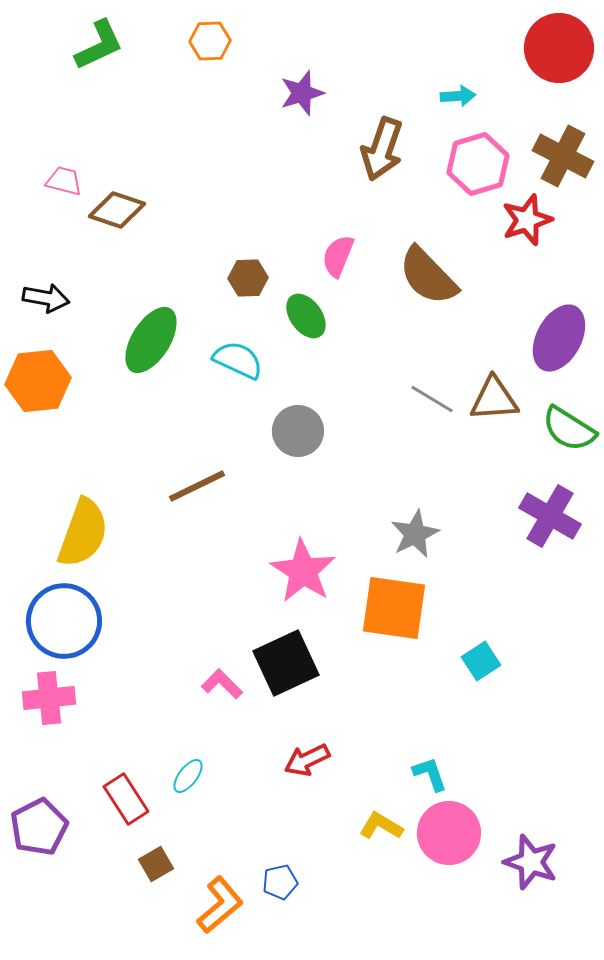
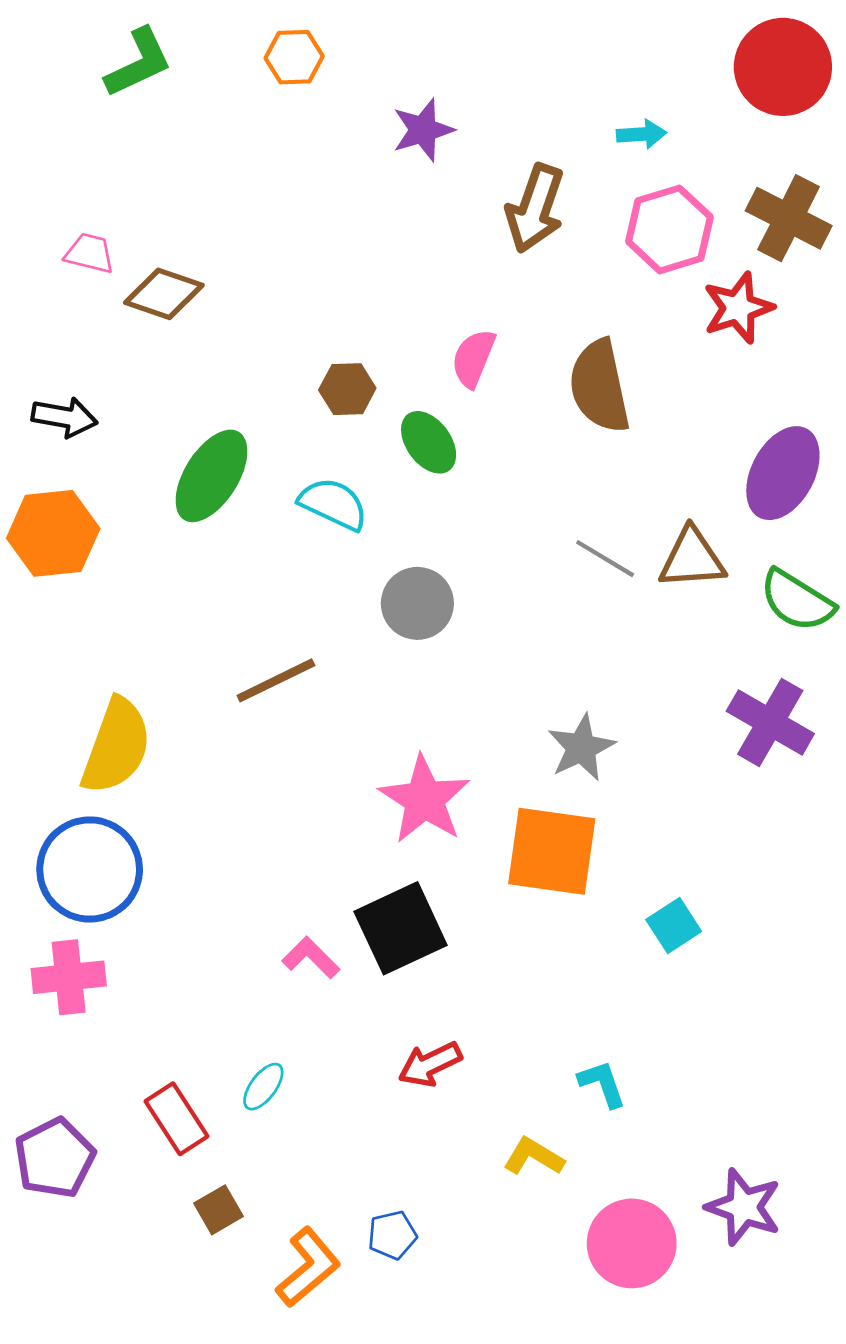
brown semicircle: (428, 276) -> (599, 386), turned 32
pink circle: (449, 833) -> (632, 1243), moved

